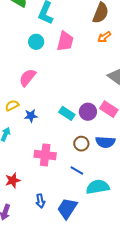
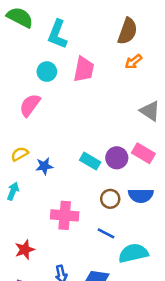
pink semicircle: (28, 78) -> (30, 105), moved

